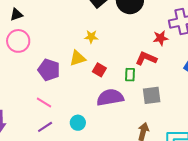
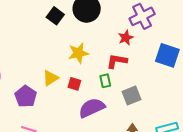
yellow star: (91, 37) -> (78, 53), moved, size x1.5
purple pentagon: (49, 70) -> (26, 96), turned 30

